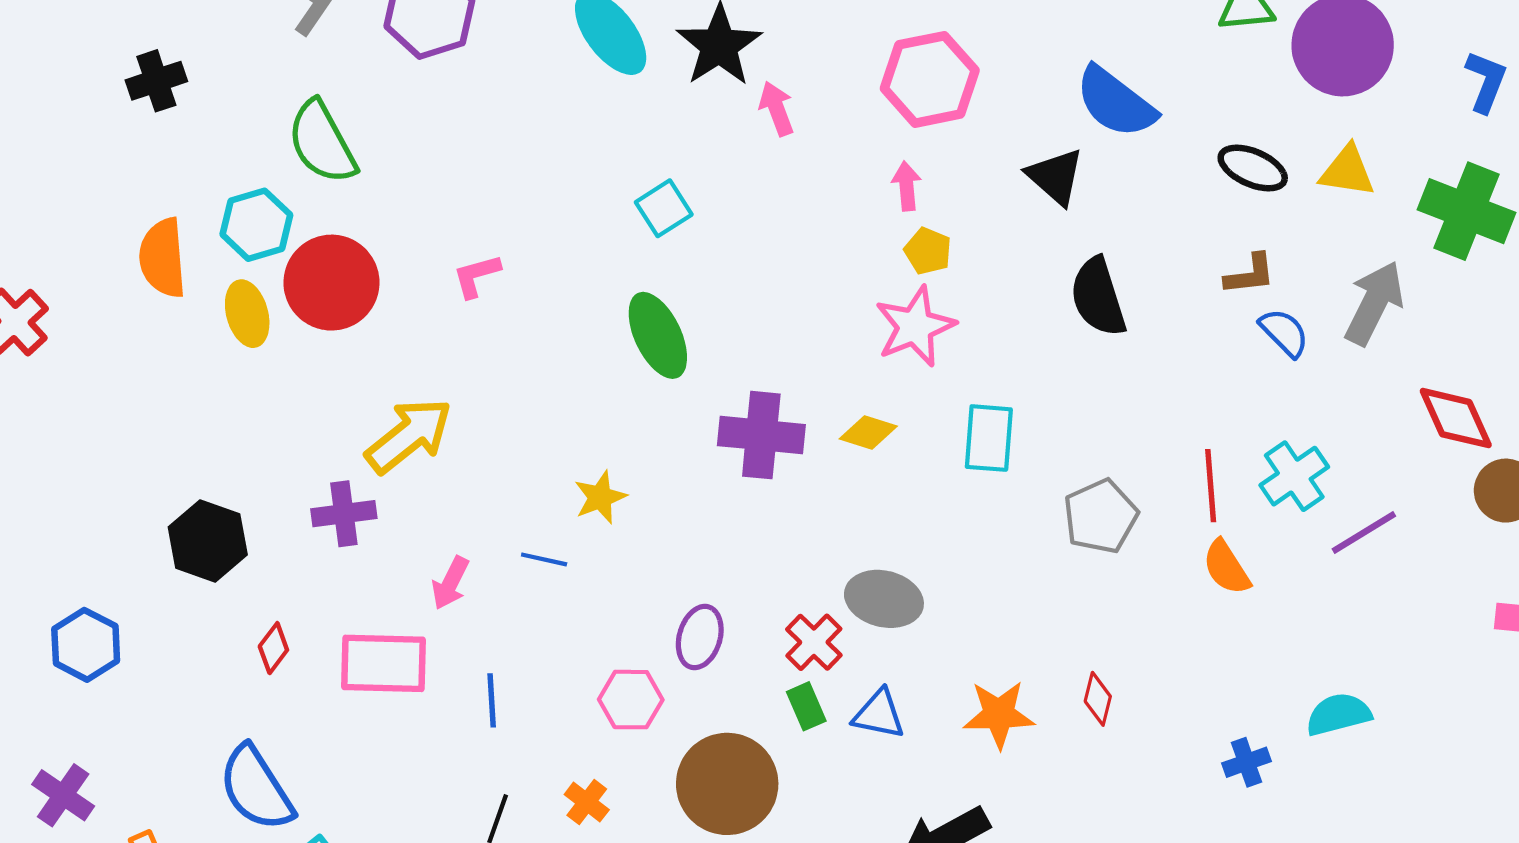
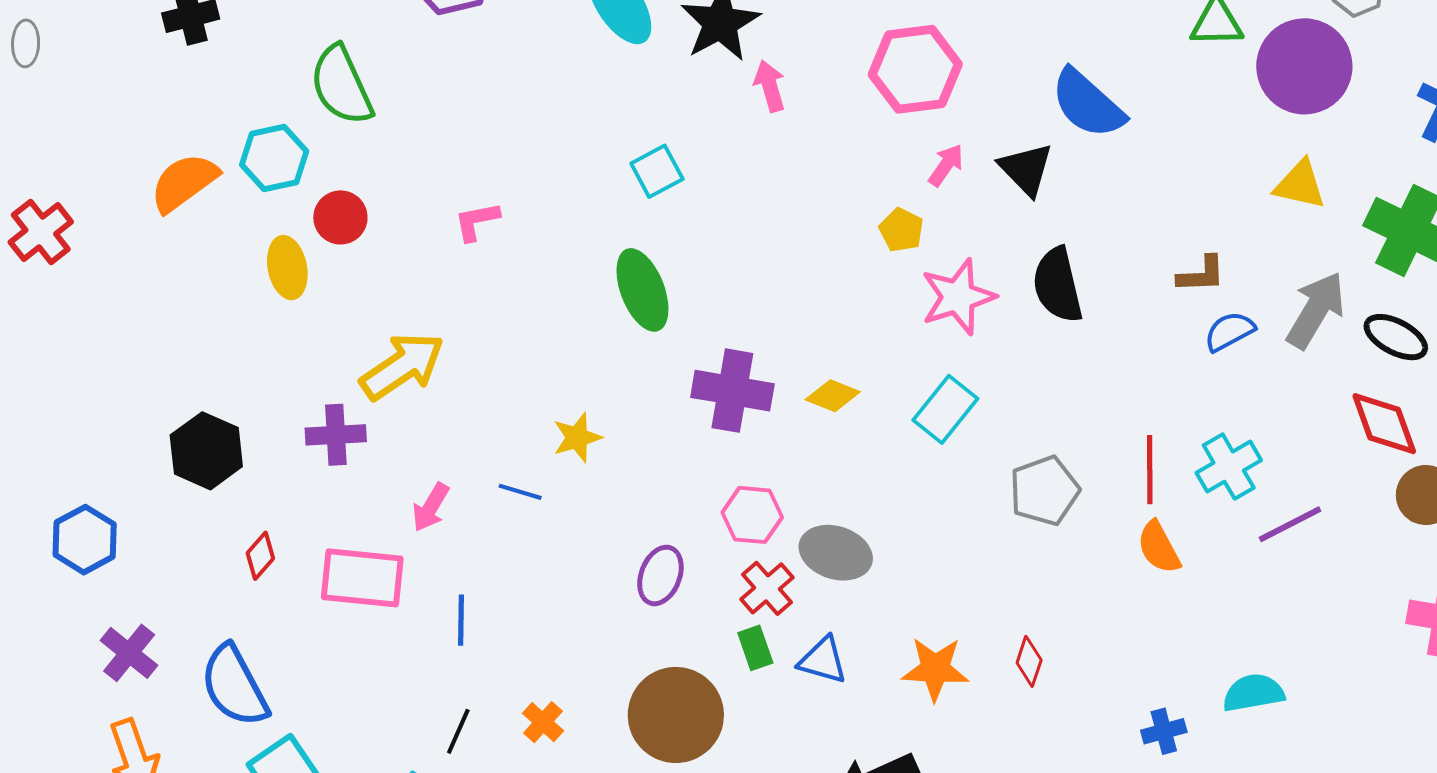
black ellipse: (1253, 168) -> (1396, 337), moved
pink arrow: (907, 186) -> (946, 165), moved, turned 36
orange semicircle: (163, 258) -> (184, 182), turned 54
red circle: (331, 283) -> (340, 217), size x0.6
yellow ellipse: (247, 314) -> (287, 268), moved
pink star: (915, 326) -> (958, 297), moved
blue semicircle: (1284, 333) -> (1230, 331), turned -78
cyan rectangle: (989, 438) -> (945, 409), turned 30
pink hexagon: (631, 700) -> (752, 515), moved
purple cross: (63, 795) -> (129, 653), moved

